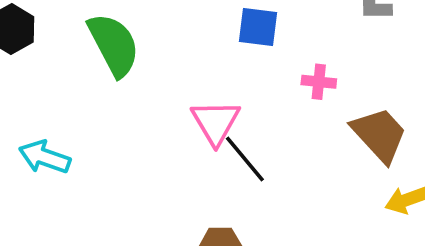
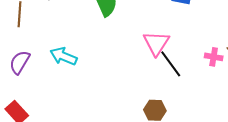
pink cross: (319, 82) -> (214, 57), moved

